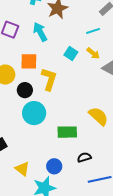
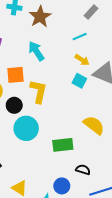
cyan arrow: (40, 32) -> (36, 51), moved
cyan square: (71, 53) -> (79, 81), moved
black semicircle: (84, 157) -> (83, 170), turned 40
blue circle: (54, 166) -> (62, 186), moved

